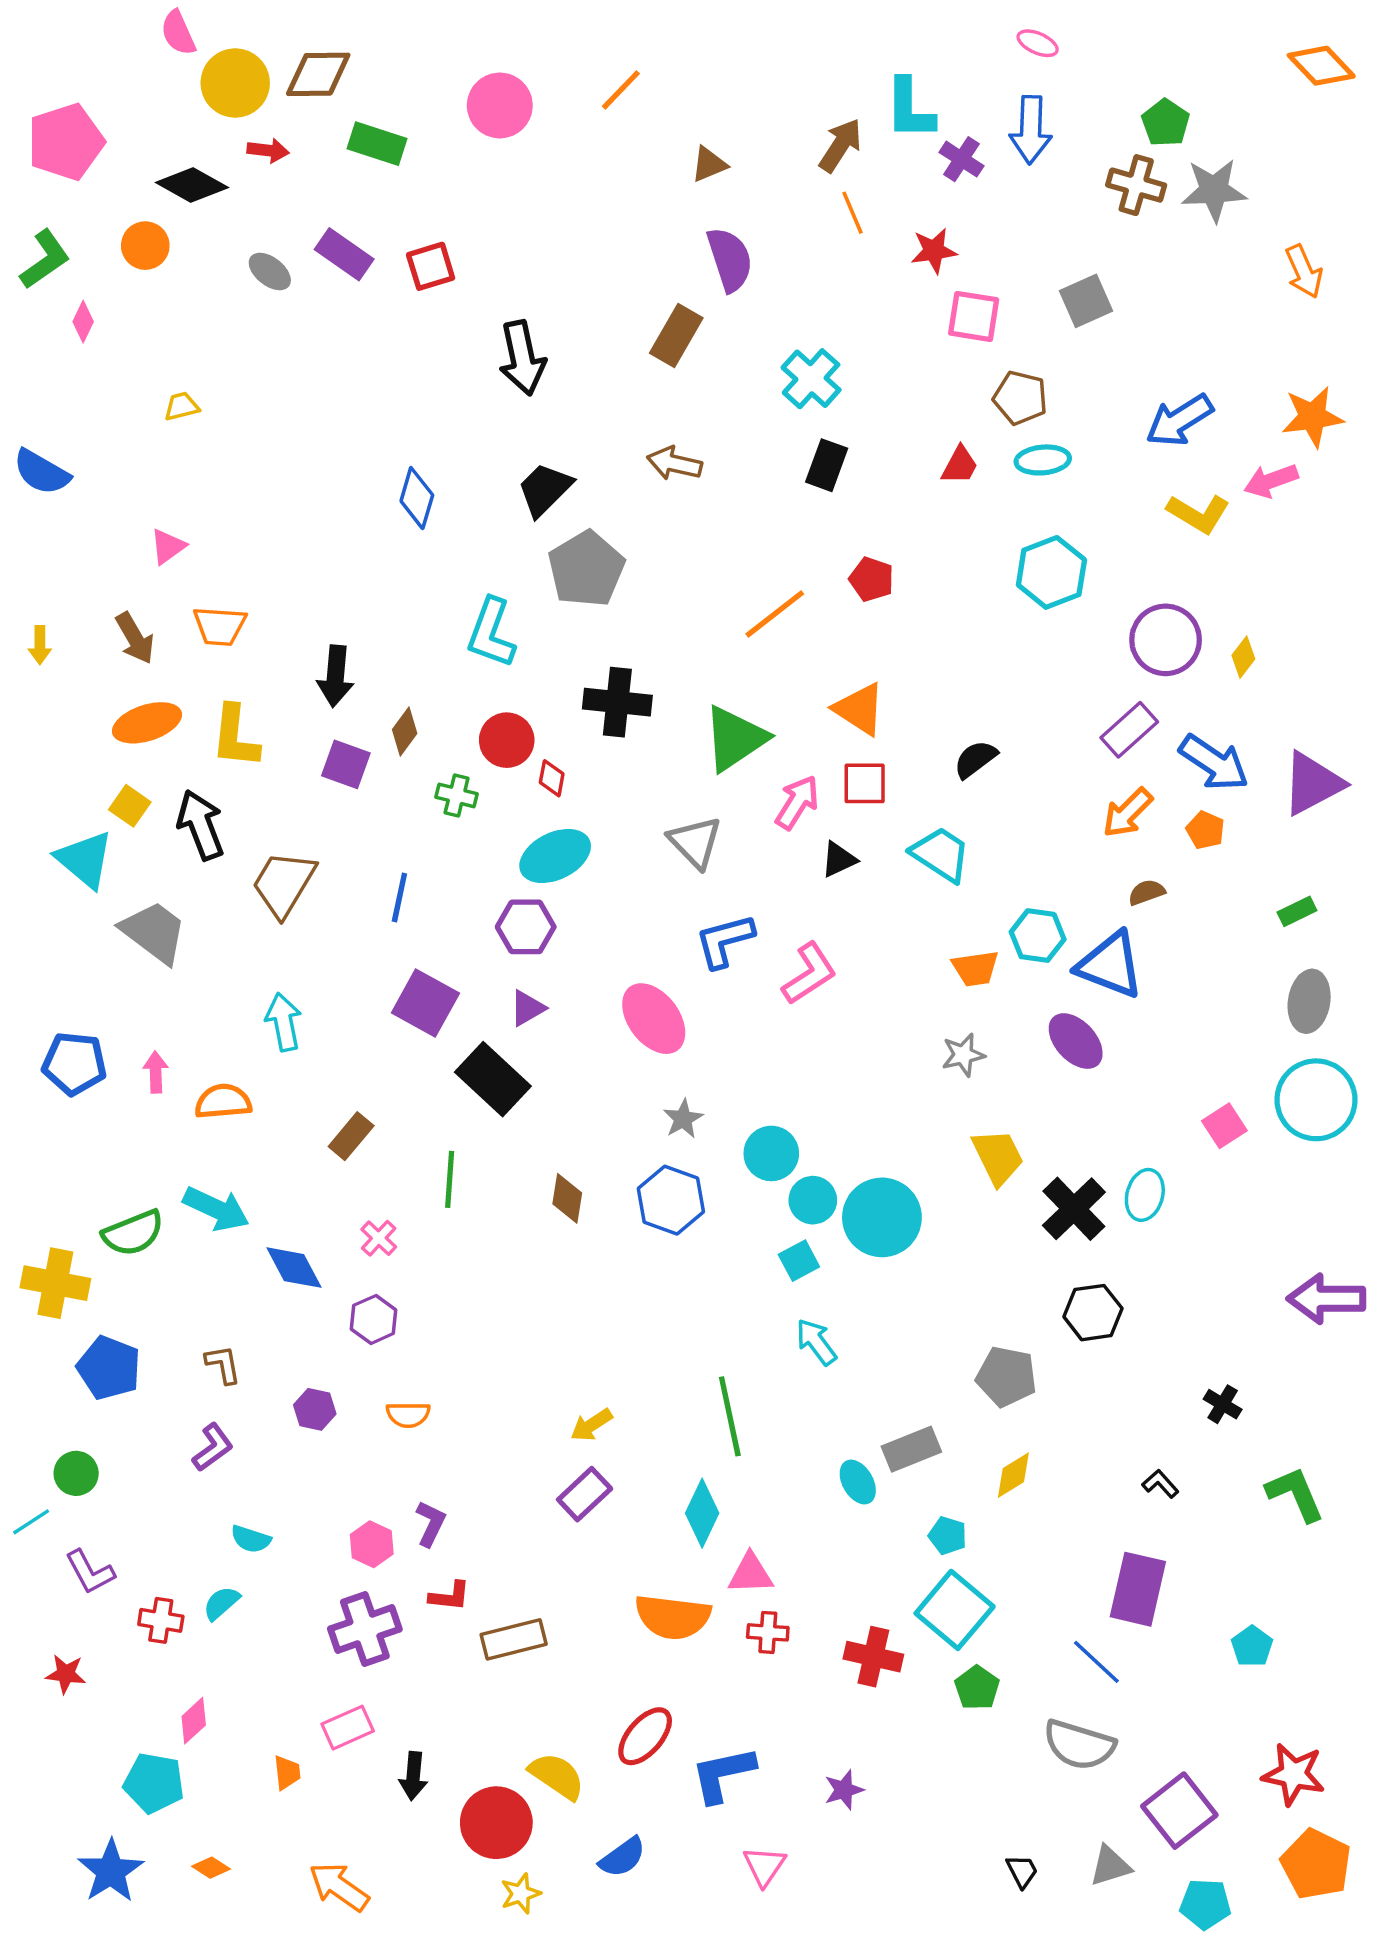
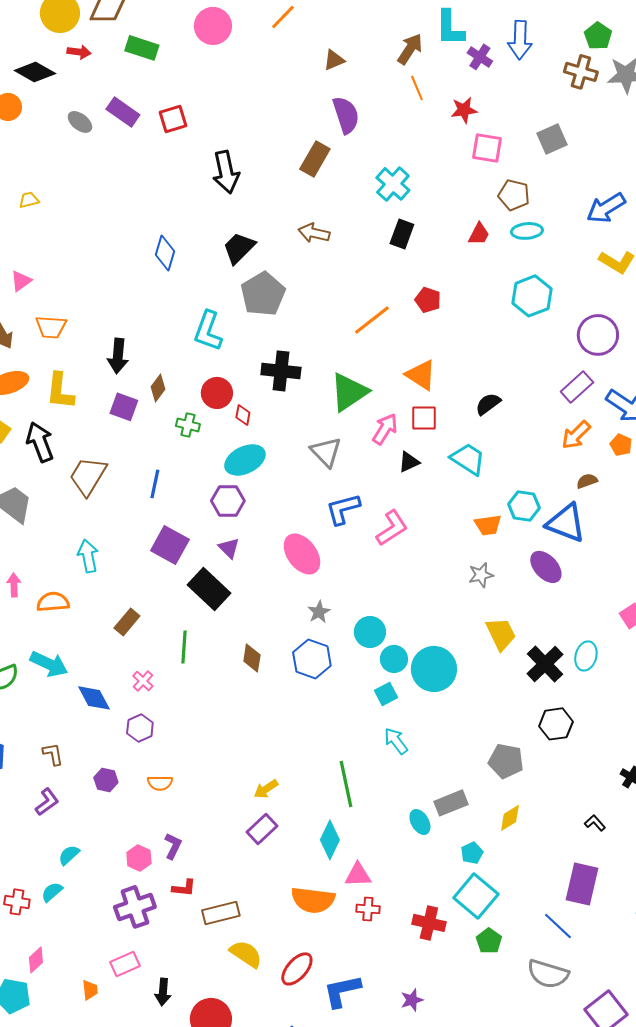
purple triangle: (527, 1008) -> (229, 548), turned -45
cyan pentagon: (948, 1536) -> (472, 853), turned 30
cyan semicircle: (251, 1539) -> (69, 855), turned 120
yellow semicircle: (557, 1776) -> (246, 954), moved

